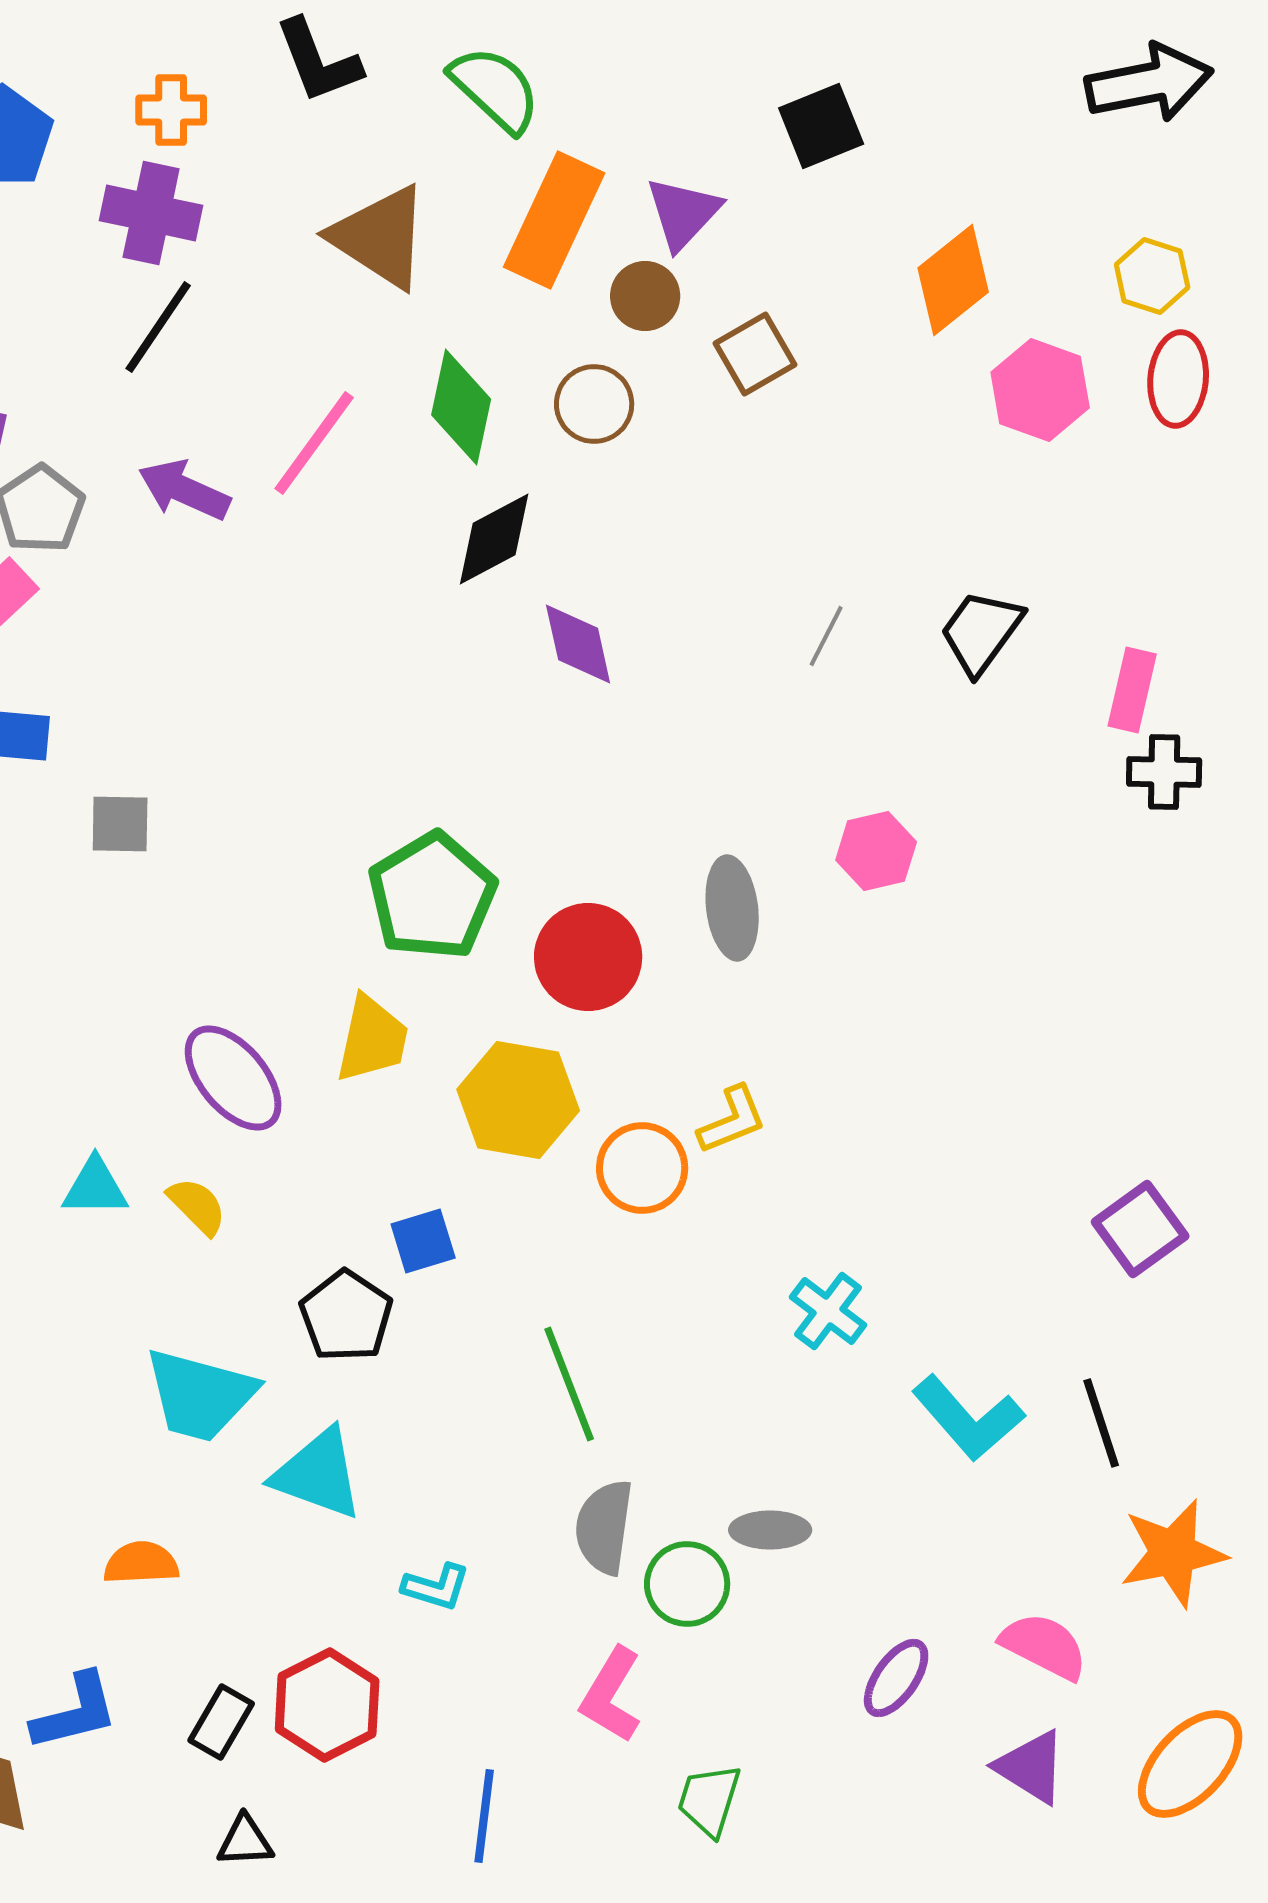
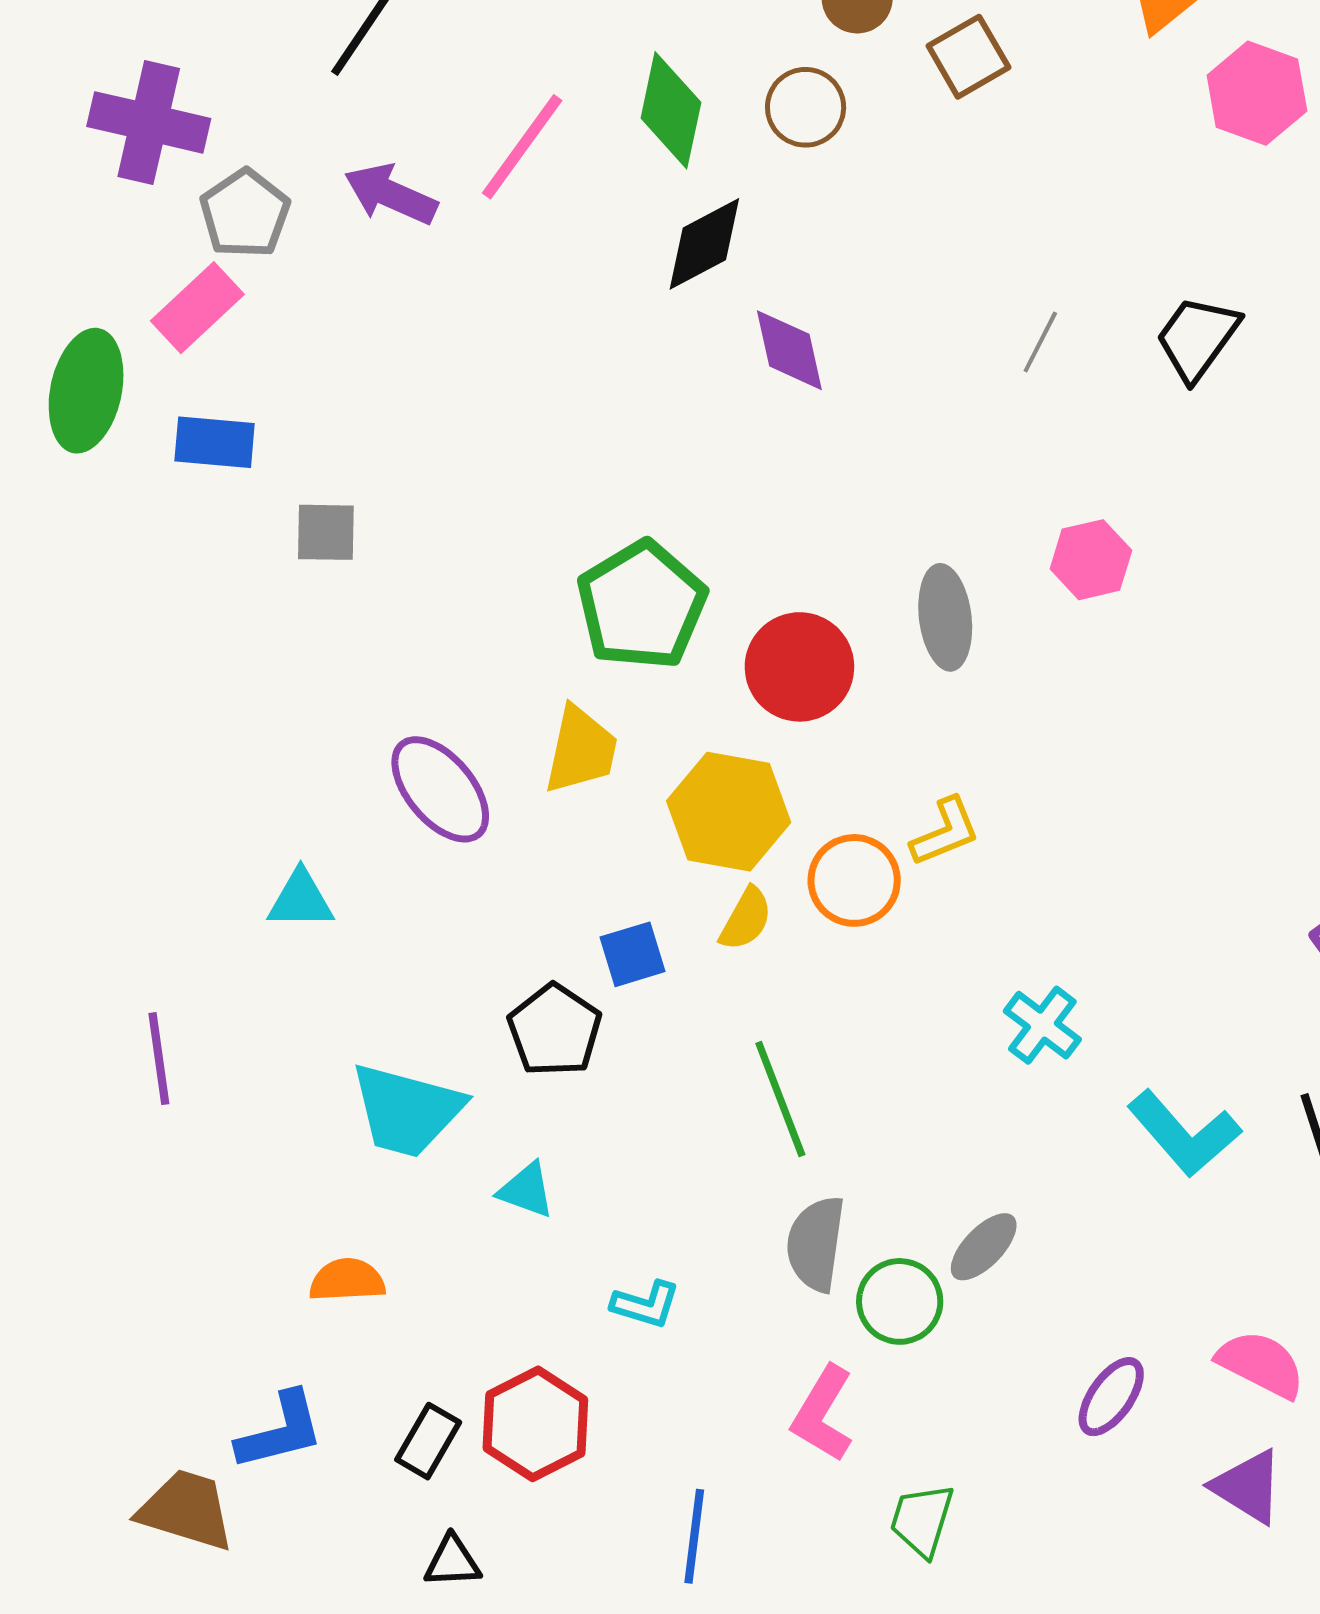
yellow semicircle: (197, 1206) -> (746, 919), moved, turned 74
cyan triangle: (318, 1474) -> (526, 1190), size x0.6
gray ellipse: (770, 1530) -> (984, 1247), turned -46

